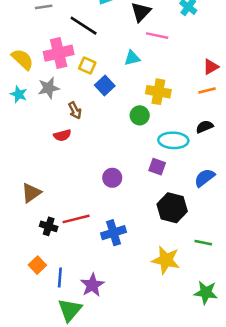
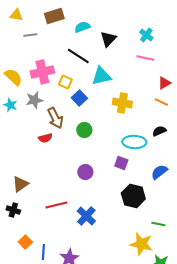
black line: (84, 26) -> (78, 56), moved
pink line: (157, 36) -> (145, 58), moved
cyan triangle: (132, 58) -> (101, 76), size x1.5
orange line: (207, 90) -> (161, 102), turned 40
brown arrow: (75, 110) -> (55, 118), size x1.5
green circle: (140, 115) -> (84, 130), moved
black cross: (49, 226) -> (13, 210), moved
blue cross: (113, 233) -> (86, 216), turned -30
yellow star: (166, 260) -> (141, 244), moved

